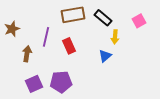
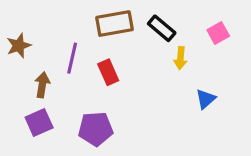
blue triangle: (105, 56) -> (206, 99), moved
purple square: (34, 84) -> (39, 123), moved

